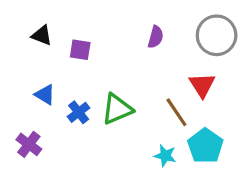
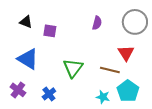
blue triangle: (45, 95) -> (28, 59), size x1.6
green triangle: (117, 109) -> (73, 68), turned -30
blue cross: (79, 112) -> (49, 94), moved
brown line: (176, 112) -> (110, 70), turned -42

